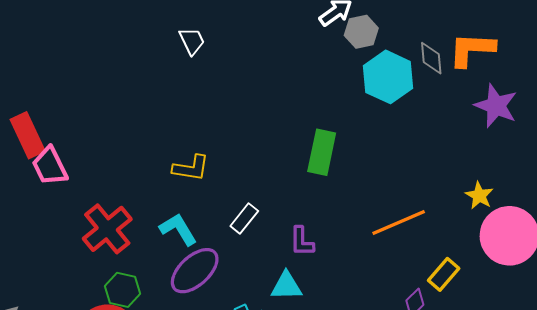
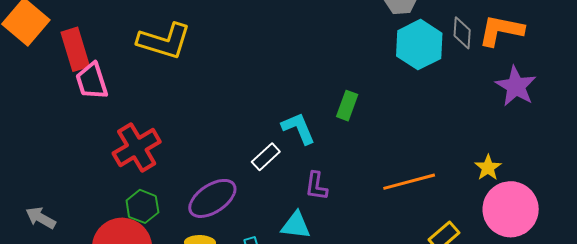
green rectangle: (322, 152) -> (347, 106), size x0.7
yellow L-shape: (191, 168) -> (164, 41), moved, size x1.5
cyan L-shape: (178, 229) -> (298, 128), moved

